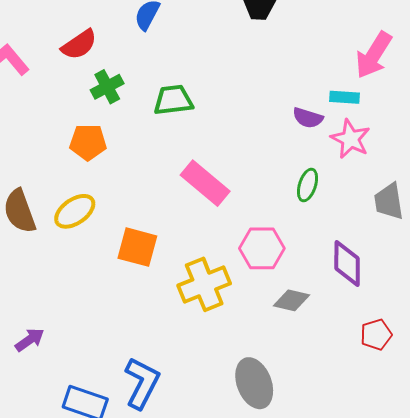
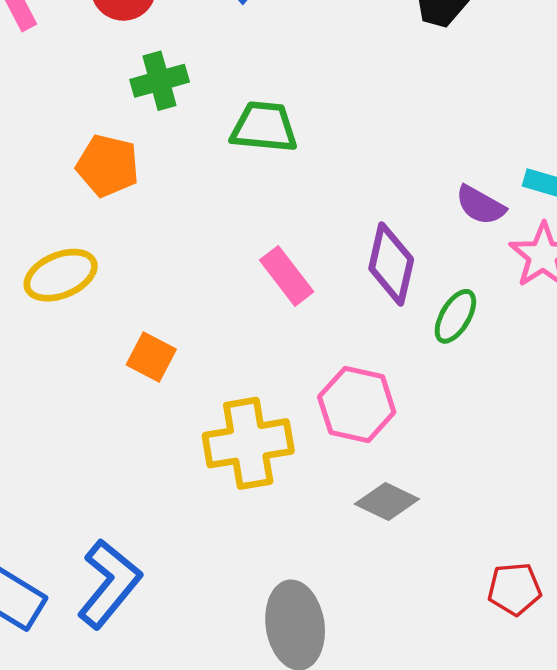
pink rectangle: (205, 183) -> (287, 276), size x0.7
orange square: (137, 247) -> (151, 357), size x0.7
purple diamond: (347, 263) -> (391, 264), moved

